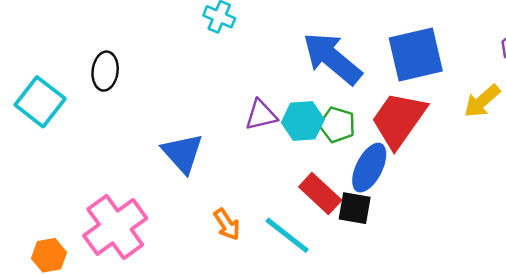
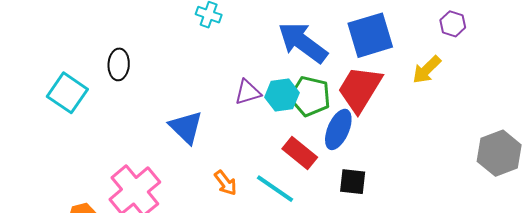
green pentagon: (337, 125) -> (310, 96), size x1.4
black square: (355, 208) -> (353, 182), moved

